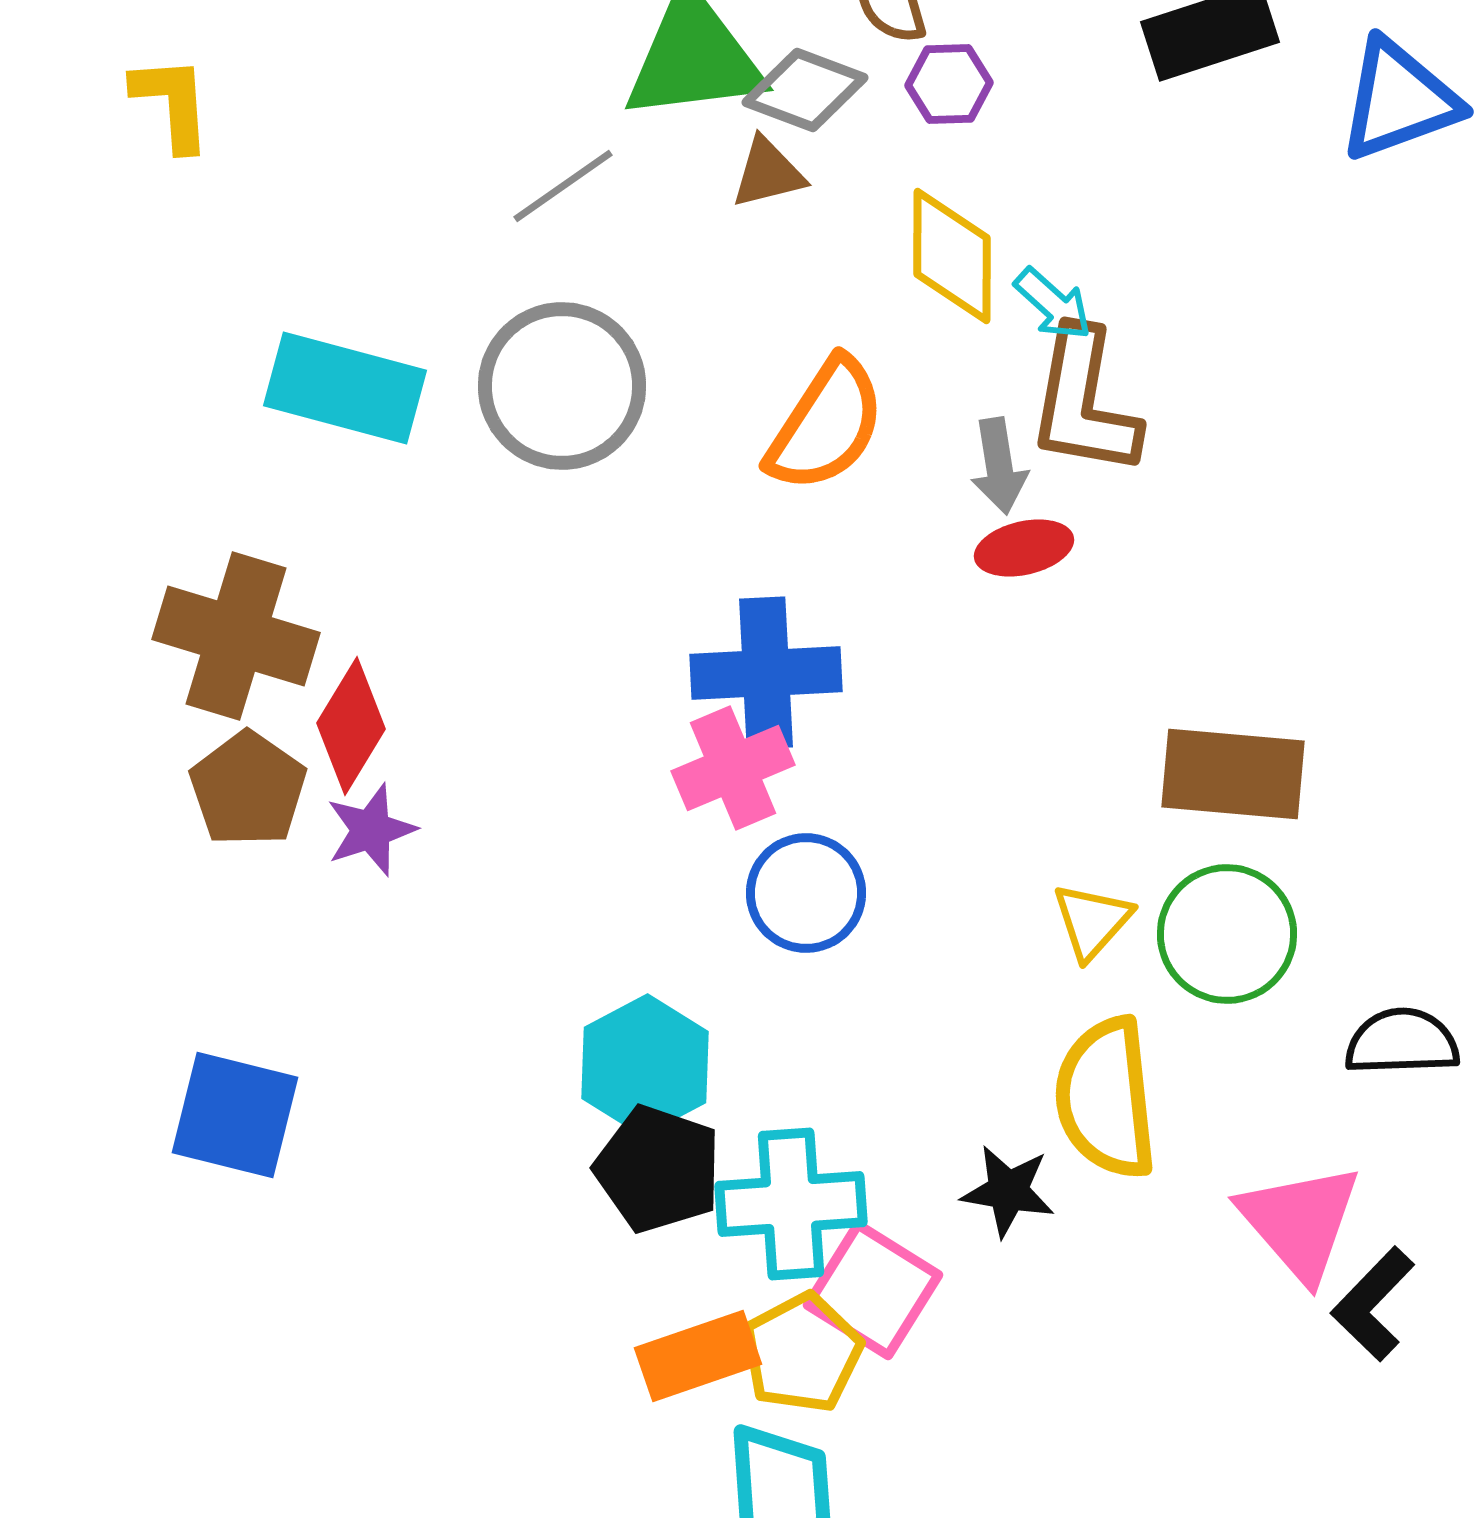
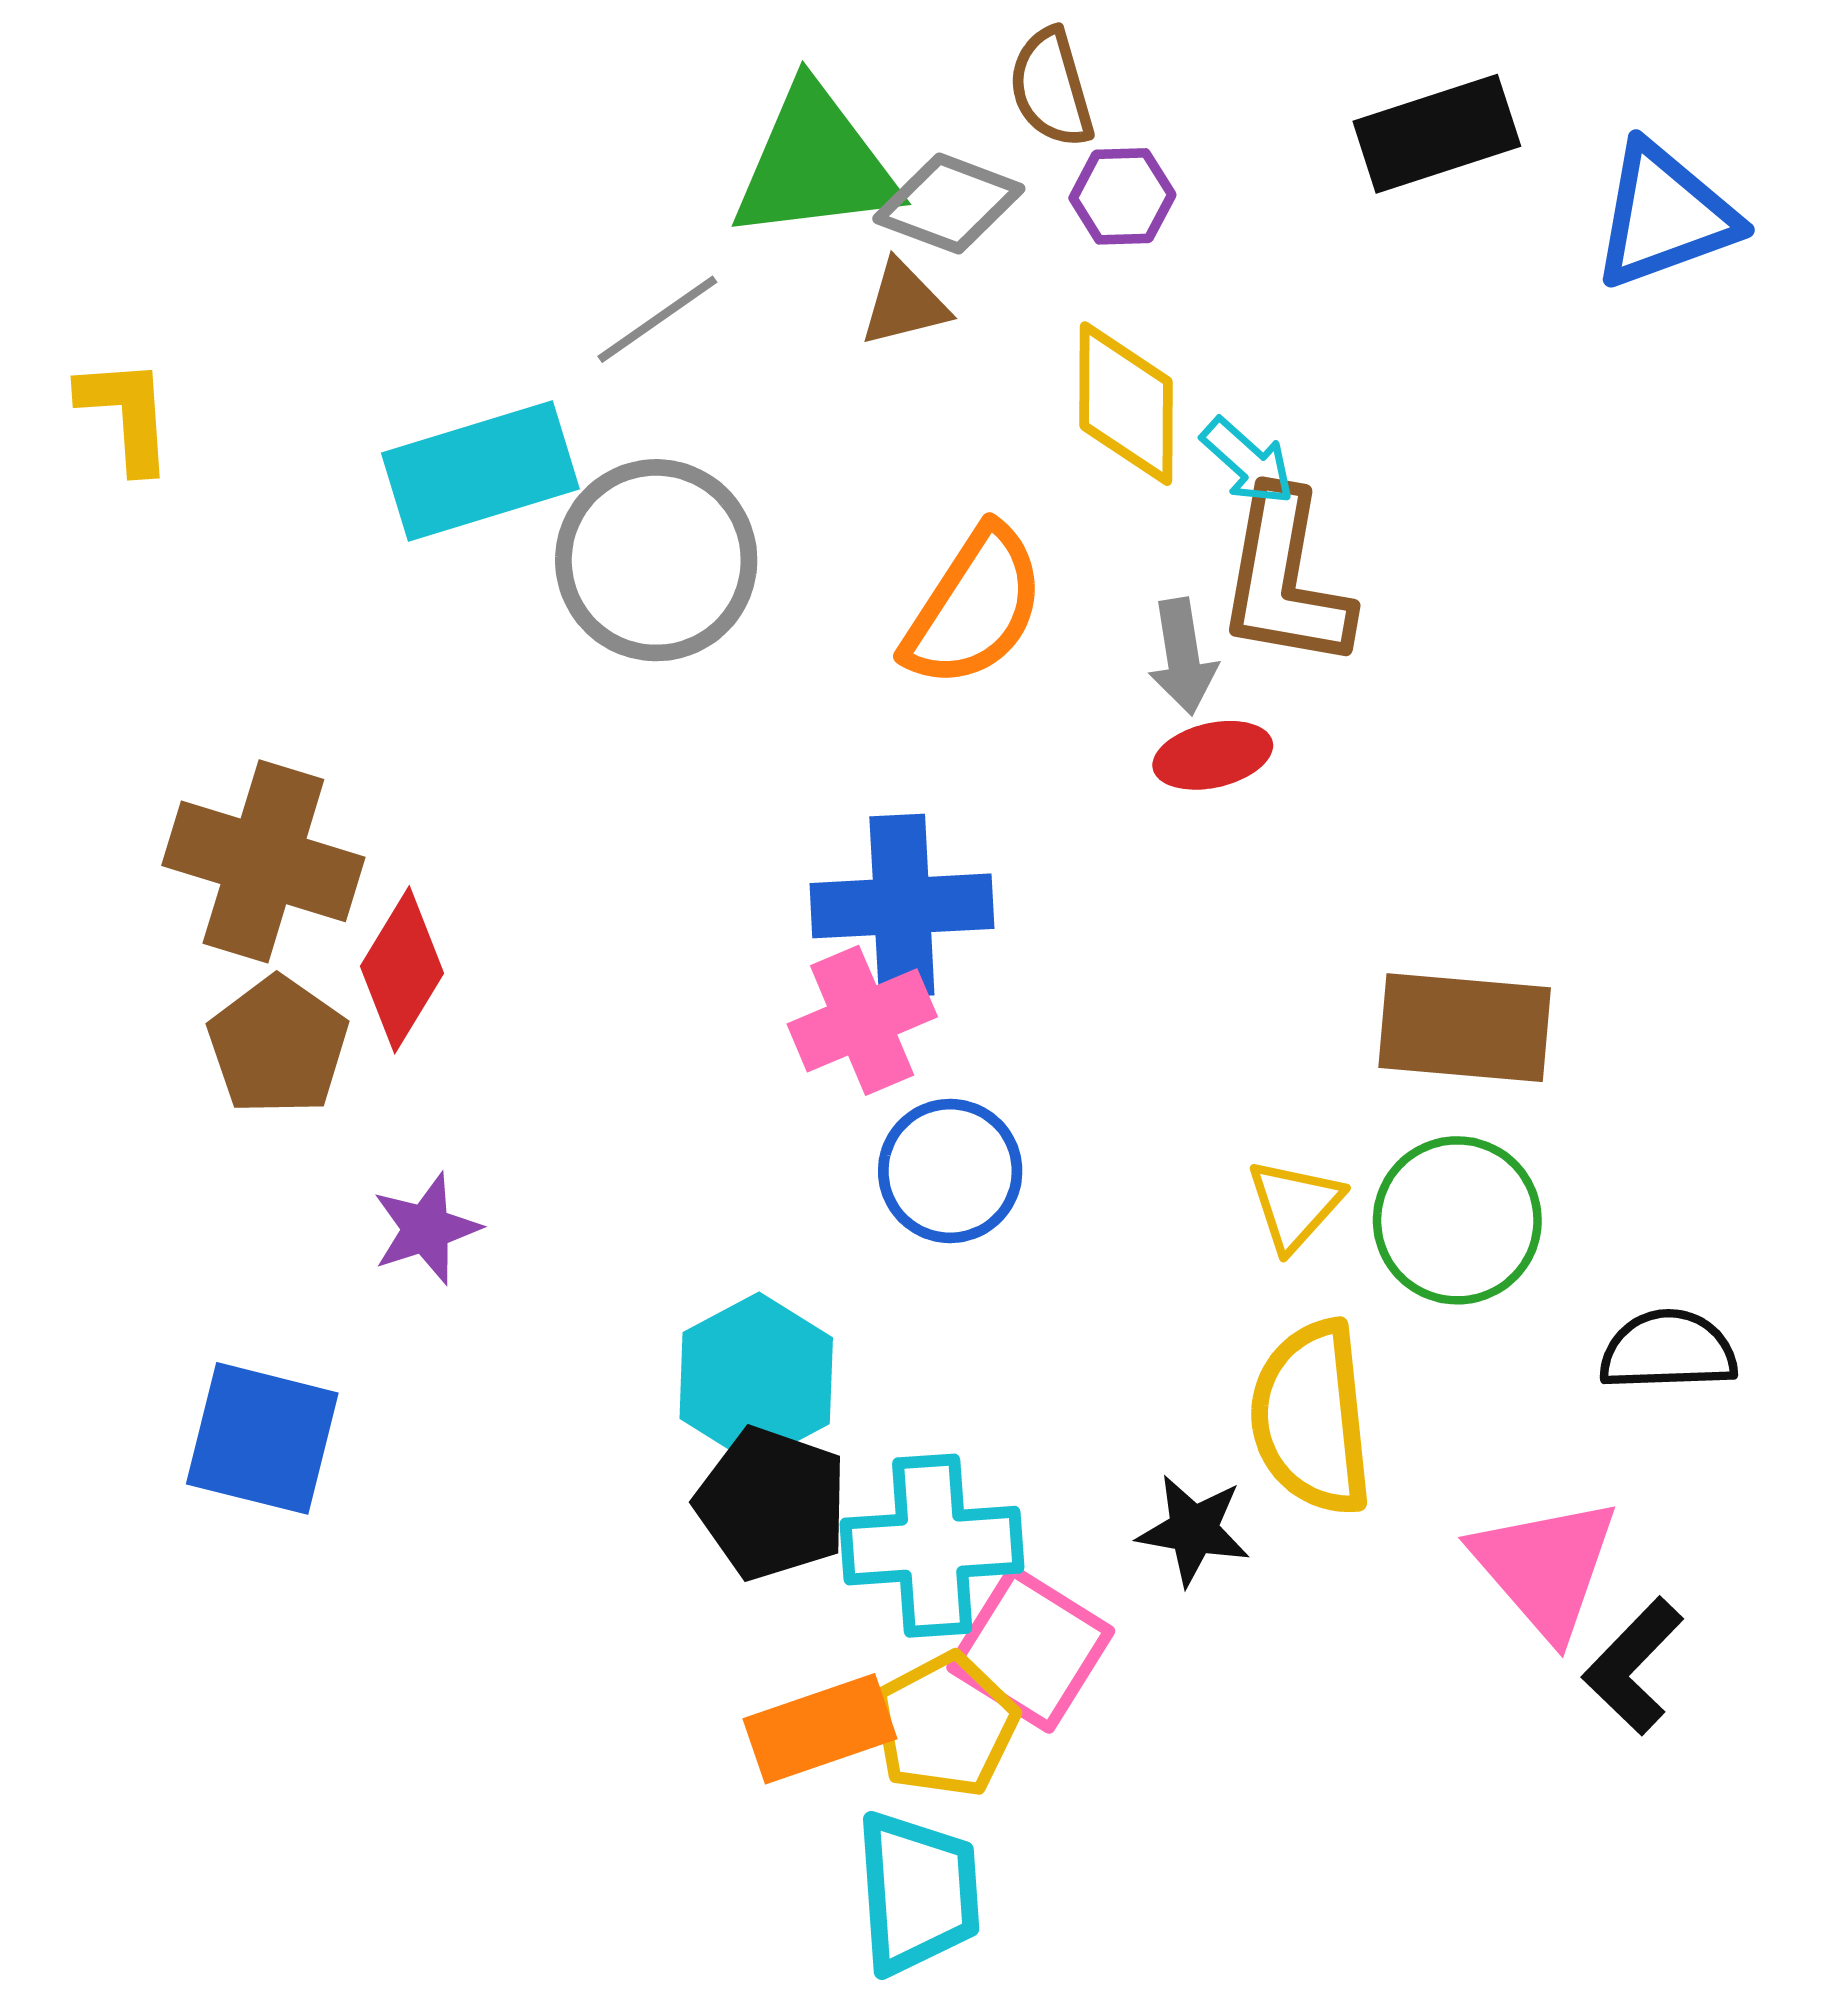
yellow L-shape: (172, 103) -> (126, 414), moved
cyan rectangle: (345, 388) -> (480, 471), moved, turned -32
purple star: (371, 830) -> (426, 1229), moved

